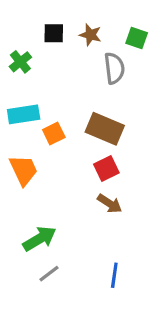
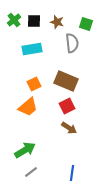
green cross: (20, 62) -> (14, 20), moved
cyan rectangle: (24, 114) -> (32, 49), moved
orange trapezoid: (24, 170) -> (28, 107), moved, turned 75

